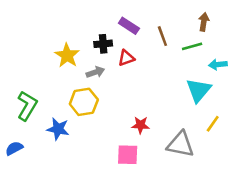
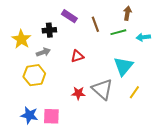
red triangle: (126, 58) -> (77, 56), moved
cyan arrow: (218, 64) -> (143, 37), moved
blue star: (58, 129) -> (29, 115), moved
gray triangle: (180, 144) -> (102, 89), moved, turned 30
pink square: (128, 155) -> (51, 116), moved

